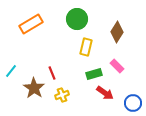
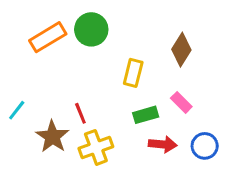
green circle: (77, 19) -> (91, 29), moved
red arrow: (105, 93) -> (163, 144), turned -30
yellow cross: (62, 95) -> (96, 147), size x1.5
blue circle: (133, 103) -> (205, 146), moved

